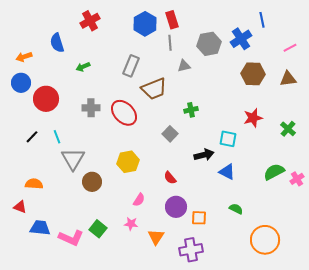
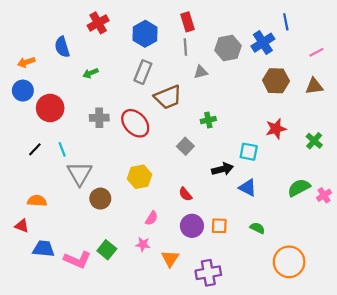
blue hexagon: (145, 24) -> (145, 34), moved
orange square: (199, 218) -> (219, 226), moved

